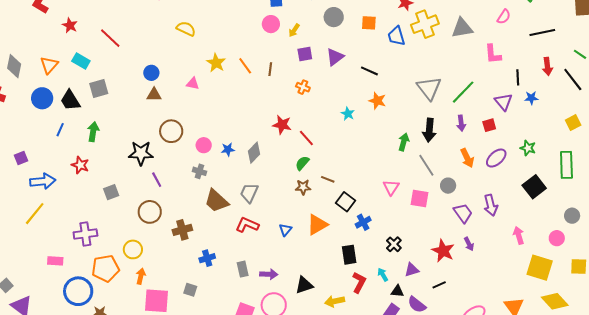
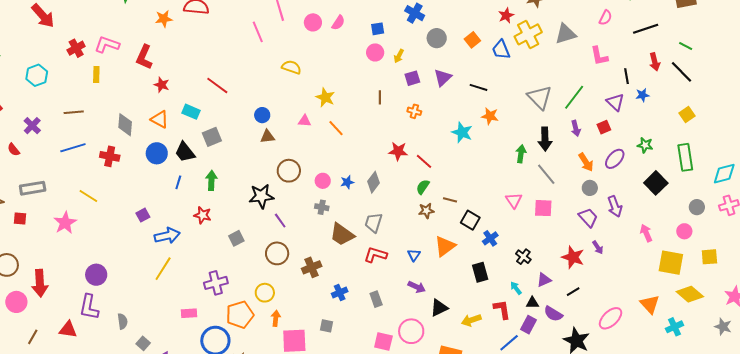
orange square: (369, 23) -> (472, 40), turned -35
red star: (70, 25) -> (162, 85), moved
orange triangle: (49, 65) -> (160, 119), turned -36
orange line: (245, 66) -> (336, 128), moved
cyan star: (348, 114) -> (462, 132), size x1.5
gray circle: (448, 186) -> (590, 188), moved
purple arrow: (269, 274) -> (417, 287), moved, turned 30
red L-shape: (359, 282) -> (502, 309), moved, turned -30

